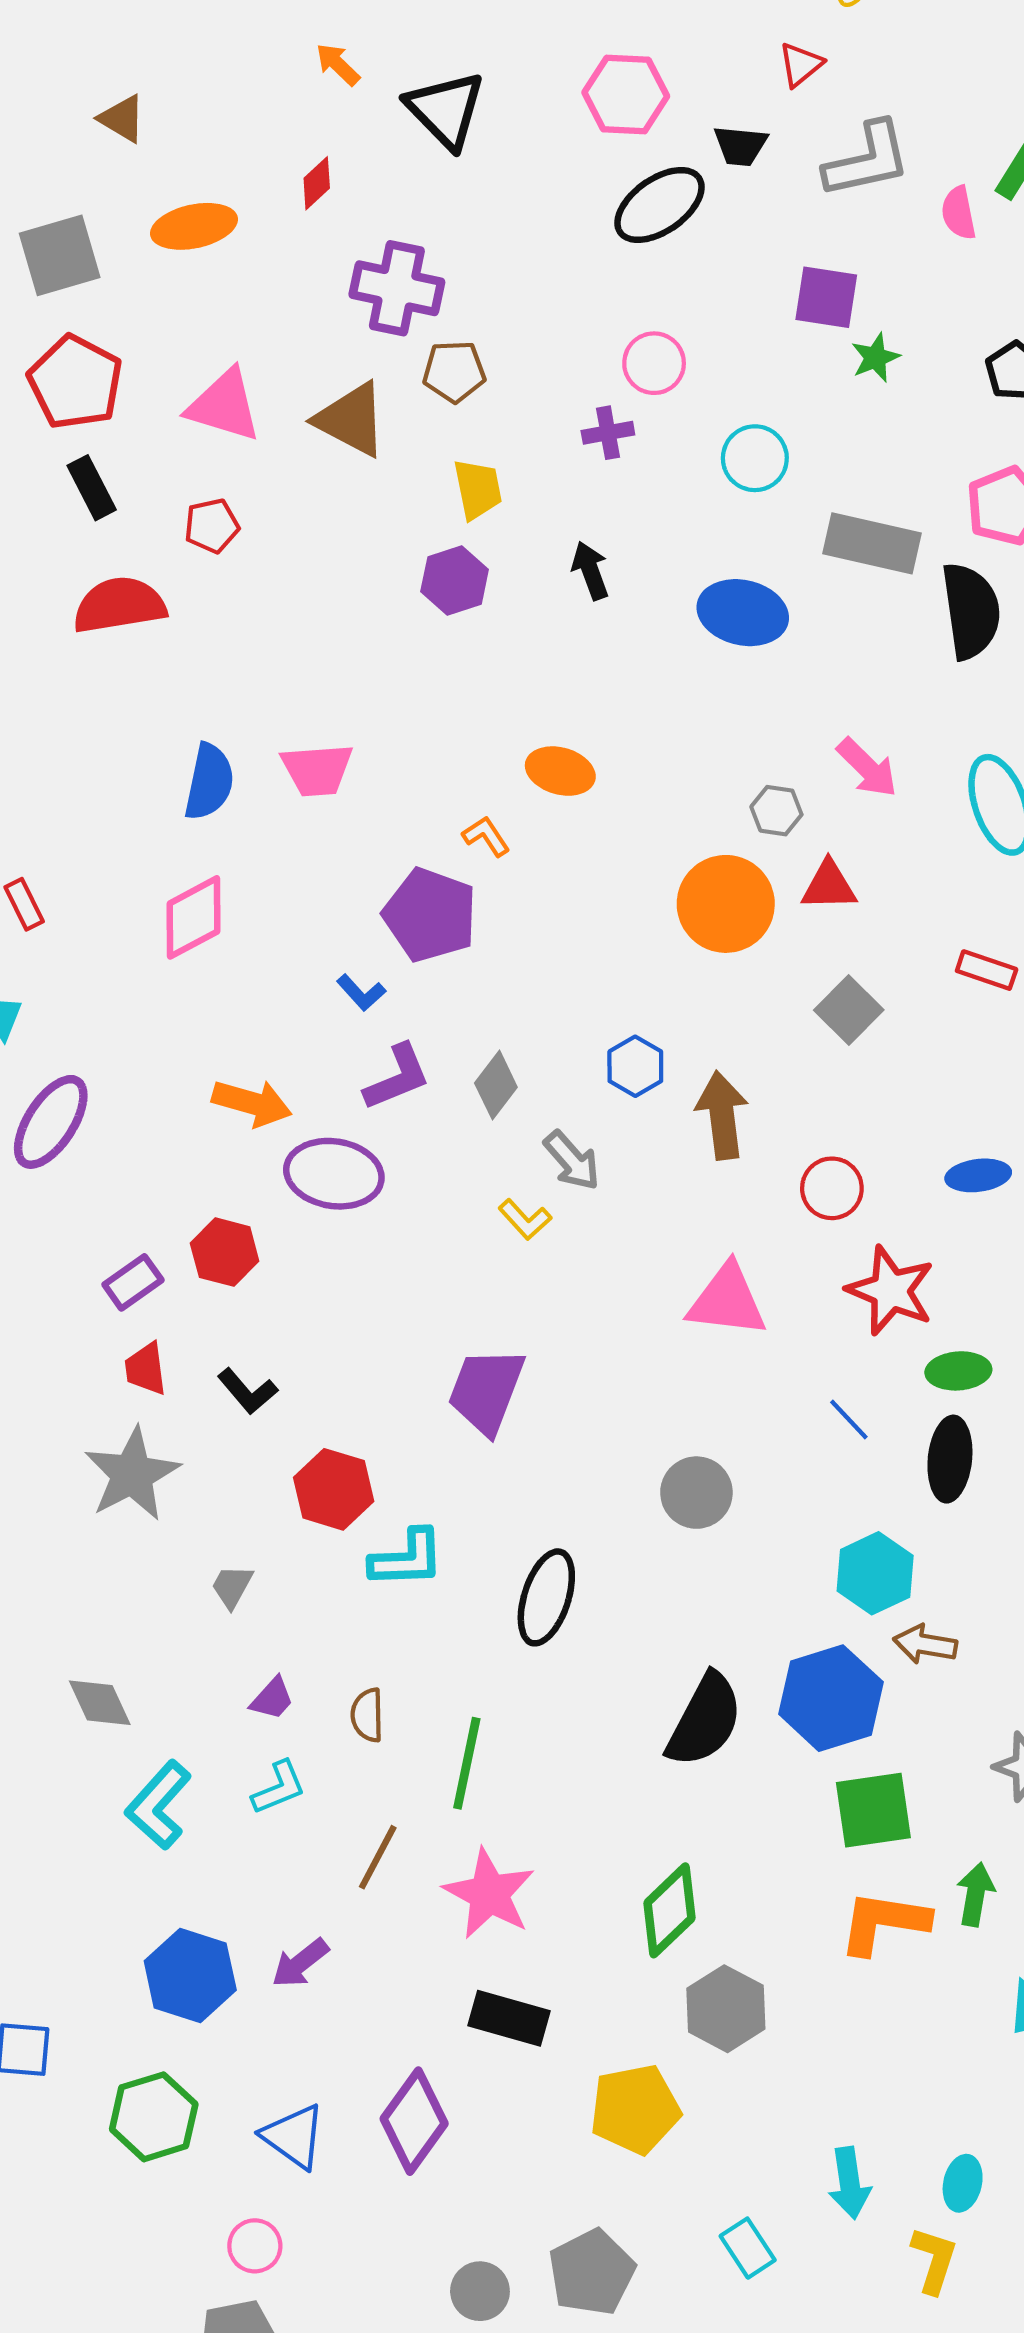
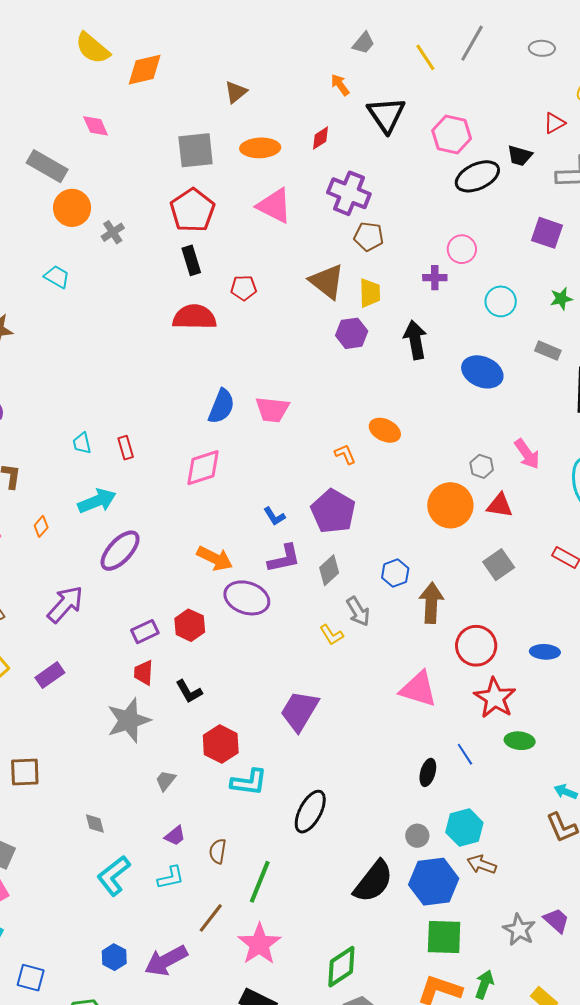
pink hexagon: (626, 94) -> (452, 135), moved
brown triangle: (122, 119) -> (236, 92), turned 40
green star: (875, 358) -> (561, 299), moved
pink triangle: (224, 405) -> (274, 206), moved
brown triangle: (351, 420) -> (327, 281), moved
gray rectangle: (872, 543) -> (548, 351), size x0.6
black arrow: (590, 570) -> (415, 340), size x1.4
purple pentagon: (430, 915) -> (333, 511), moved
red circle: (832, 1188) -> (476, 646), size x1.4
black ellipse: (950, 1459) -> (428, 772), moved, size x0.7
gray circle: (696, 1493) -> (417, 836), moved, size x0.7
gray diamond: (100, 1703) -> (95, 823), size x0.7
purple arrow: (300, 1963) -> (166, 961), size x1.5
blue hexagon: (190, 1975) -> (114, 957), size x0.6

